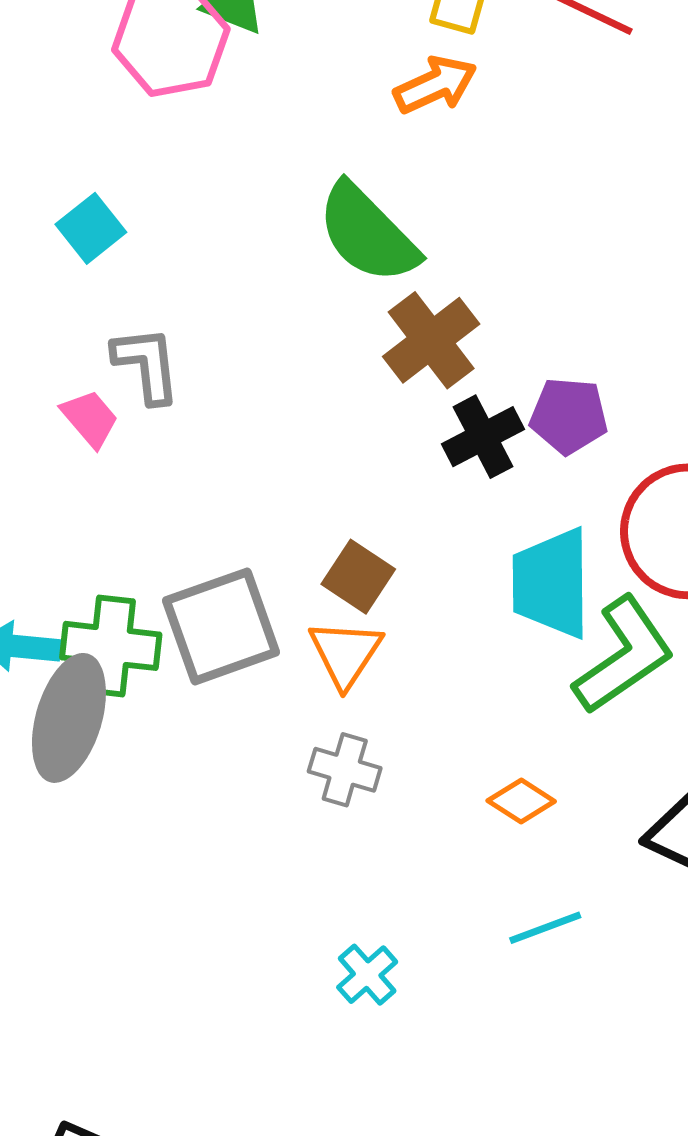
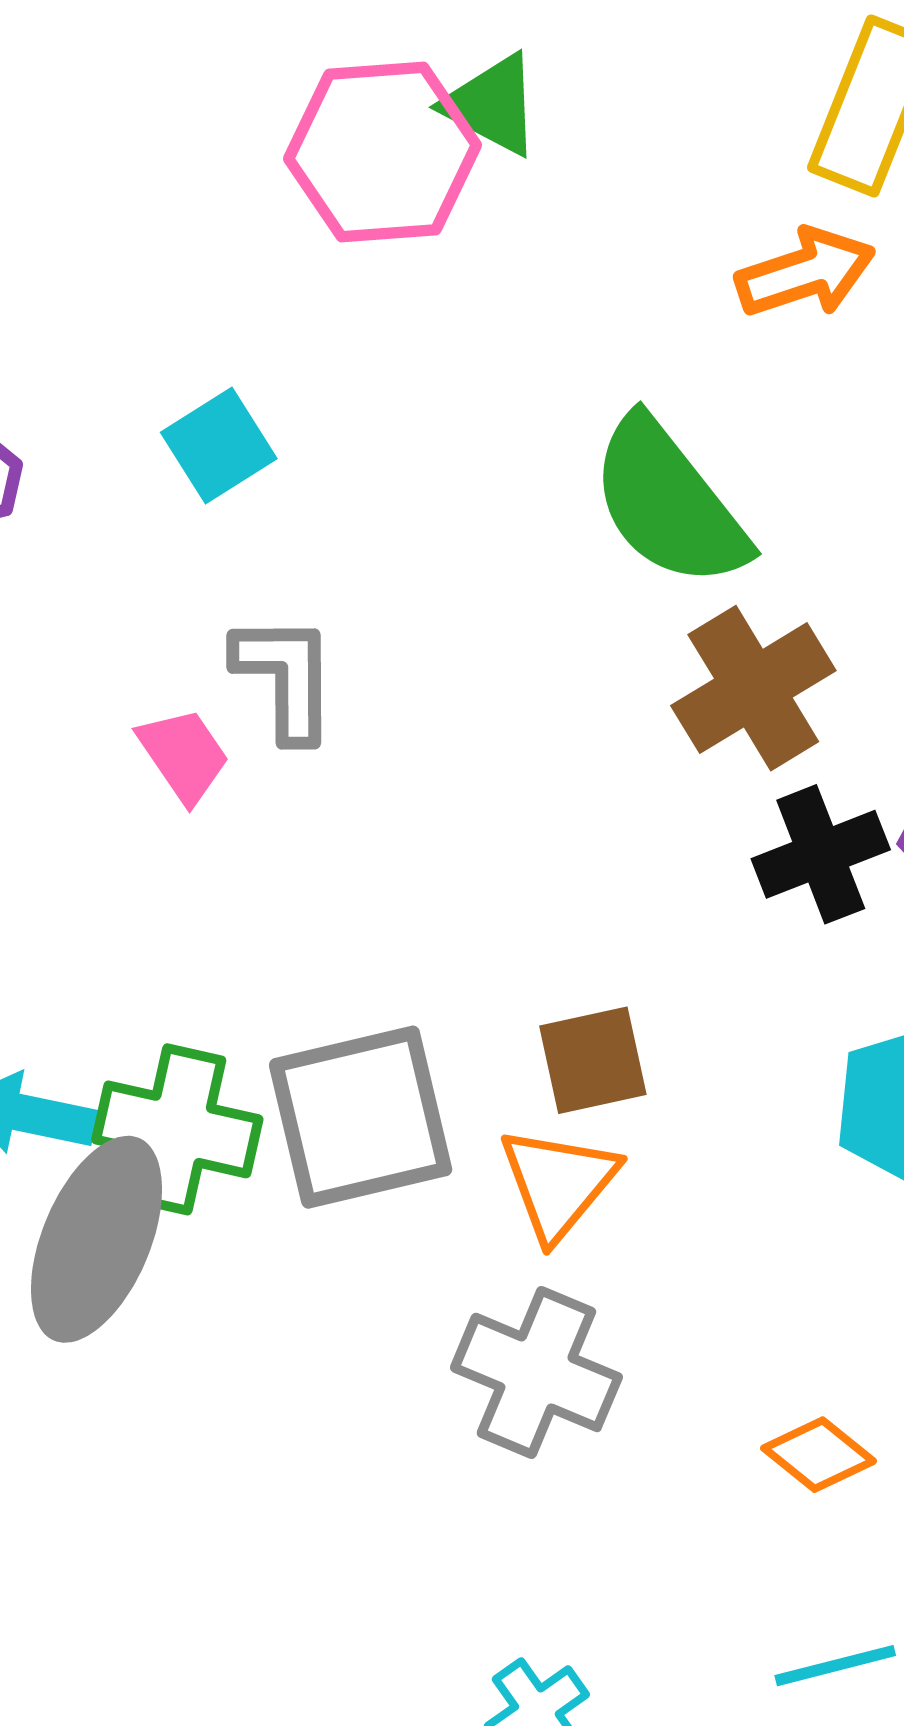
brown square: (358, 577) -> (593, 1060), turned 38
gray cross: (345, 770) -> (536, 1372), size x1.4

